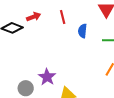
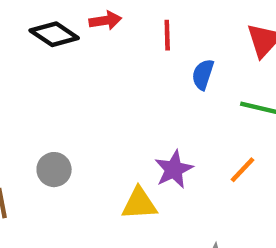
purple star: (47, 77) -> (174, 169), moved

